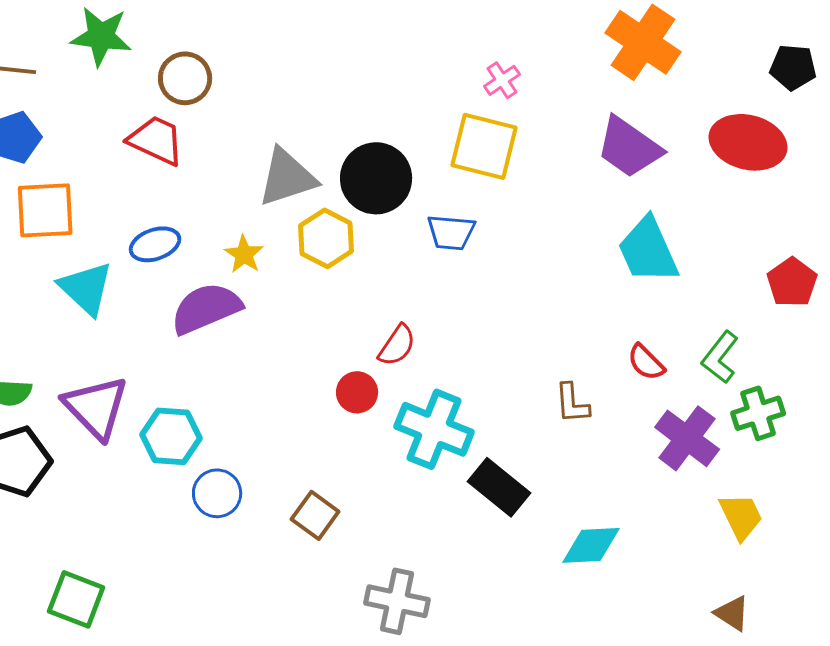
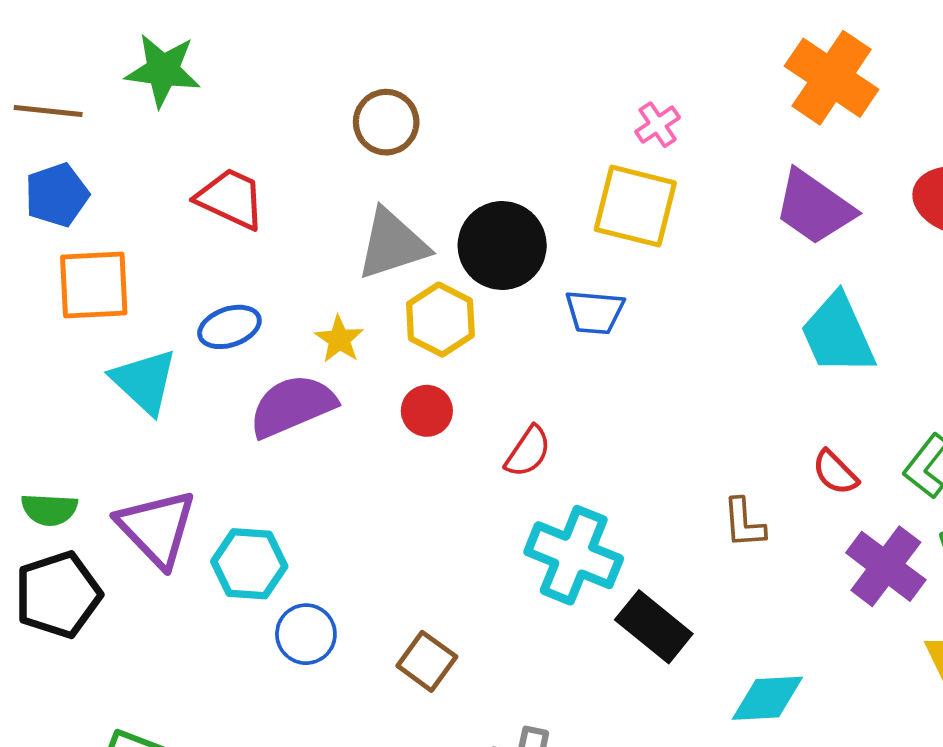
brown circle: (185, 78) -> (386, 122), moved
red circle: (357, 392) -> (427, 411), moved

